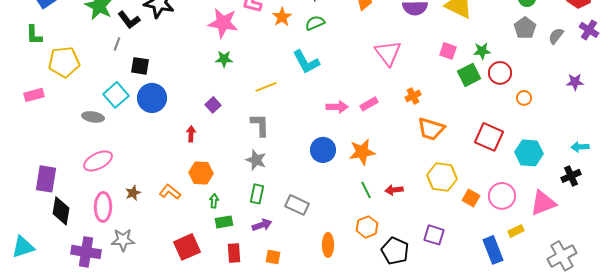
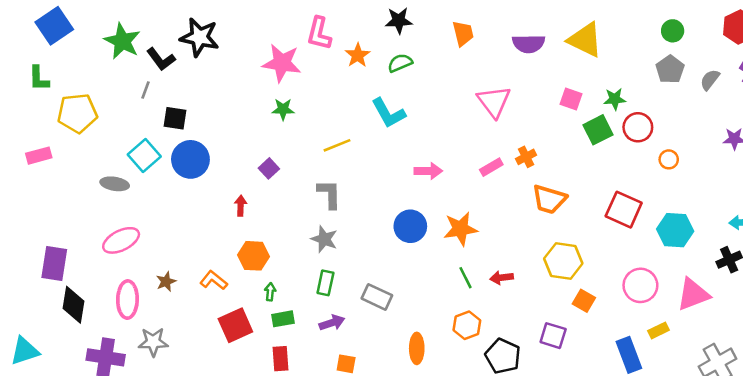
pink rectangle: (369, 104) -> (491, 167), moved
orange square: (471, 198) -> (584, 301), moved
red square: (187, 247) -> (235, 325), moved
red rectangle: (234, 253) -> (280, 359), moved

